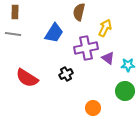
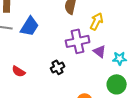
blue trapezoid: (54, 33) -> (30, 26), moved
red semicircle: (27, 78) -> (19, 71), size x0.6

